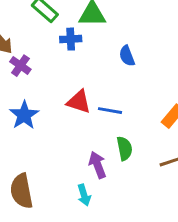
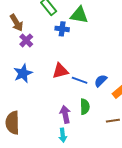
blue semicircle: (127, 56) -> (101, 81), moved, turned 56
red triangle: (79, 102) -> (60, 71), turned -42
cyan arrow: (84, 195) -> (63, 135), moved

